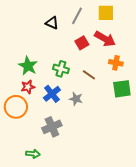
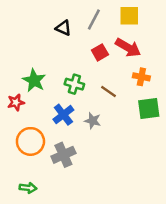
red star: (28, 87) -> (16, 102), moved
orange circle: (16, 107) -> (30, 141), moved
green arrow: (33, 154) -> (28, 188), moved

